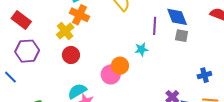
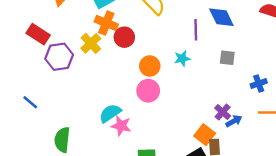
gray square: (182, 36) -> (227, 58), moved
purple hexagon: (27, 51) -> (59, 57), moved
red circle: (71, 55) -> (124, 37), moved
orange circle: (120, 66) -> (150, 66), moved

